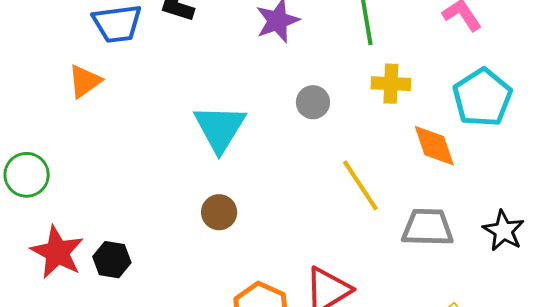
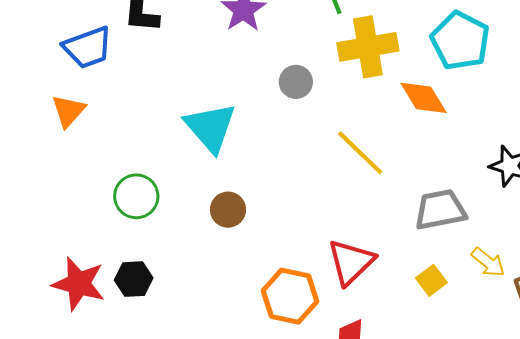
yellow cross: (391, 84) -> (368, 47), size x1.5
green circle: (27, 175) -> (136, 196), moved
gray trapezoid: (428, 227) -> (440, 210), moved

